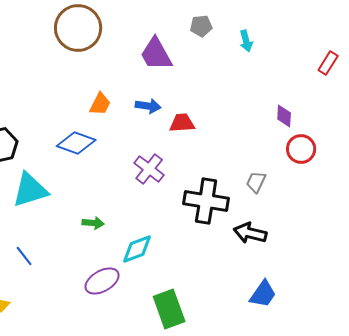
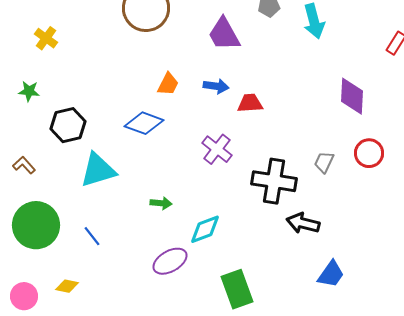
cyan arrow: (246, 41) -> (314, 21), size x1.6
purple diamond: (284, 116) -> (352, 96), size x1.6
red circle: (301, 149) -> (369, 153), moved
black arrow: (250, 233) -> (303, 223), moved

